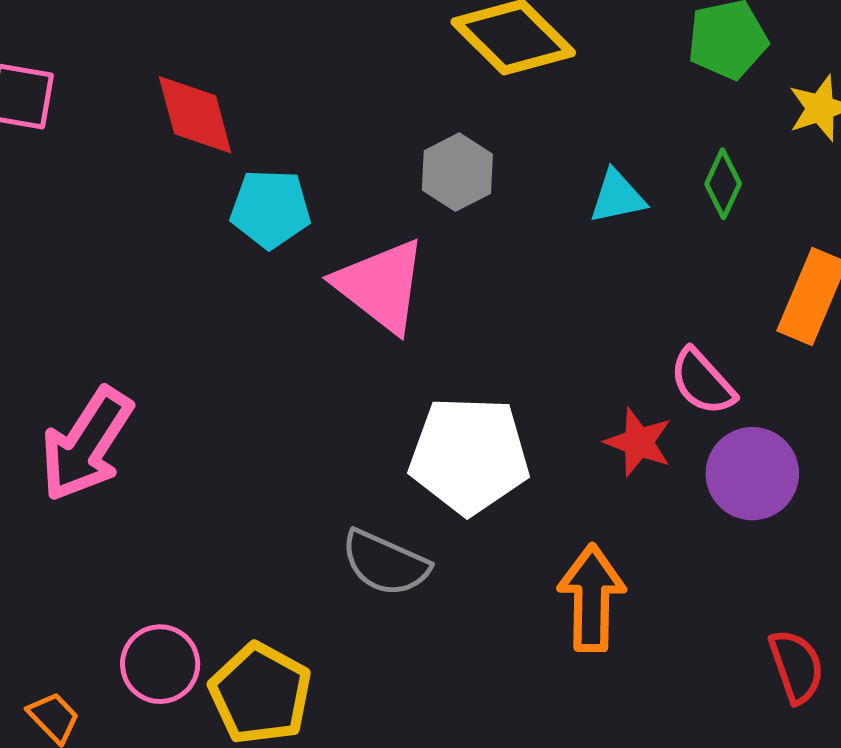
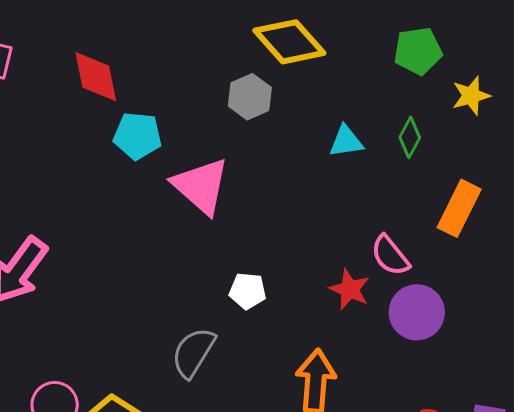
gray hexagon: (457, 172) -> (250, 97), moved
white pentagon: (469, 455) -> (248, 291), size x0.5
gray semicircle: (385, 563) -> (193, 352), turned 94

